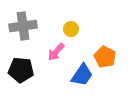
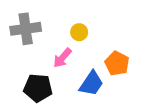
black pentagon: (21, 70) -> (38, 88), moved

